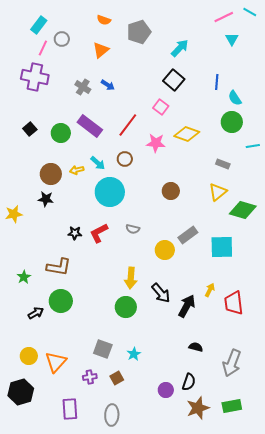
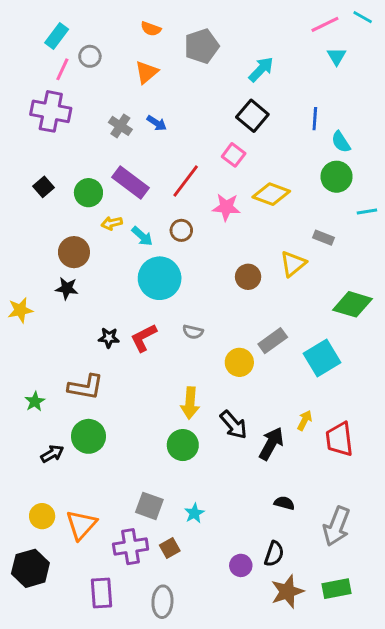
yellow arrow: (77, 170) -> (112, 223), moved
yellow triangle: (218, 192) -> (293, 264), moved
cyan square: (222, 247) -> (322, 358), turned -30
purple cross: (90, 377) -> (131, 547), size x1.6

